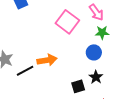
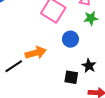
blue circle: (94, 52) -> (70, 39), moved
black square: (78, 86) -> (71, 77), turned 32

